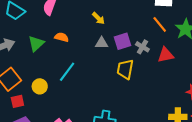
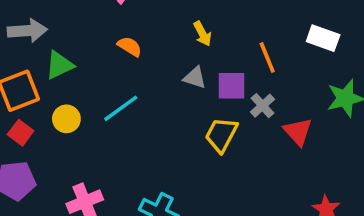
orange line: (160, 24) -> (267, 58), moved
green triangle: (36, 43) -> (59, 65), moved
red triangle: (166, 55) -> (298, 132), turned 42
red square: (17, 101) -> (21, 133), turned 32

